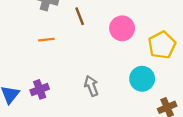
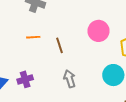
brown line: (80, 16) -> (59, 45), moved

